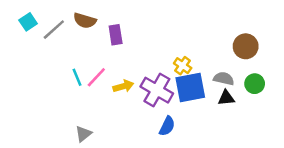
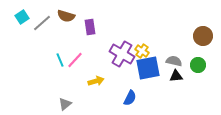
brown circle: (246, 46) -> (203, 36), moved
yellow arrow: (123, 86) -> (96, 81), moved
purple cross: (157, 90) -> (122, 54), moved

